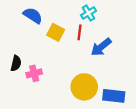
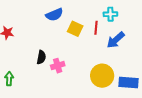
cyan cross: (88, 13) -> (110, 14), moved, turned 32
blue semicircle: (33, 15) -> (54, 15), turned 126

